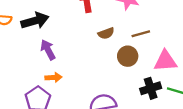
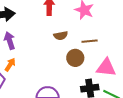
orange arrow: (53, 77) -> (10, 65), turned -64

